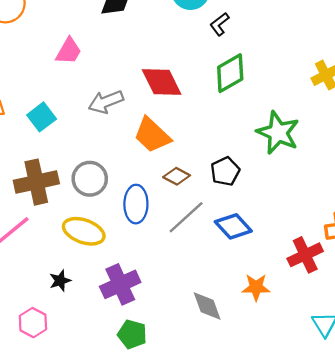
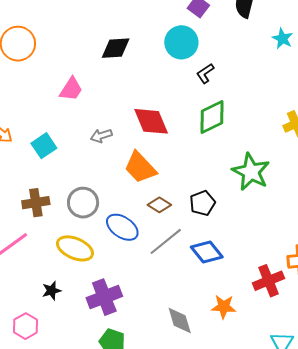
gray arrow: (106, 102) -> (101, 136), size x0.7
brown cross: (36, 182) -> (36, 203), size x0.7
blue ellipse: (136, 204) -> (122, 227), turned -60

